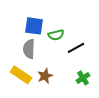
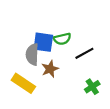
blue square: (34, 26) -> (43, 42), moved
brown star: (45, 76) -> (50, 69), moved

